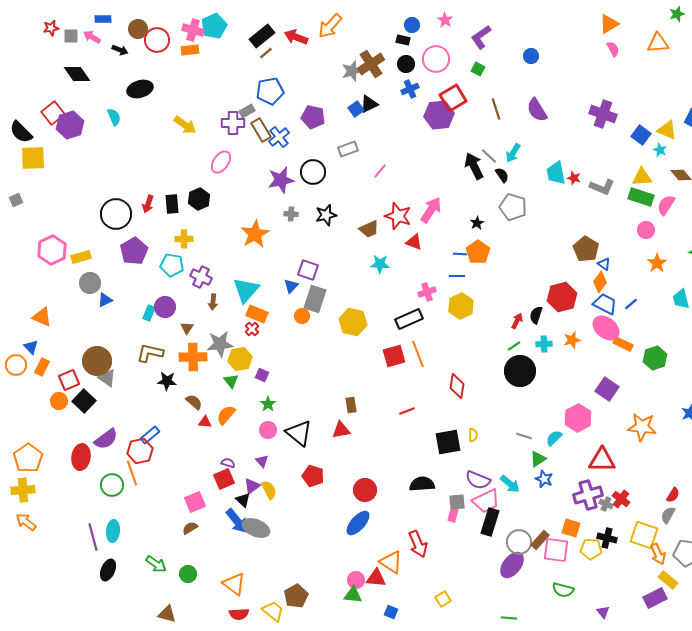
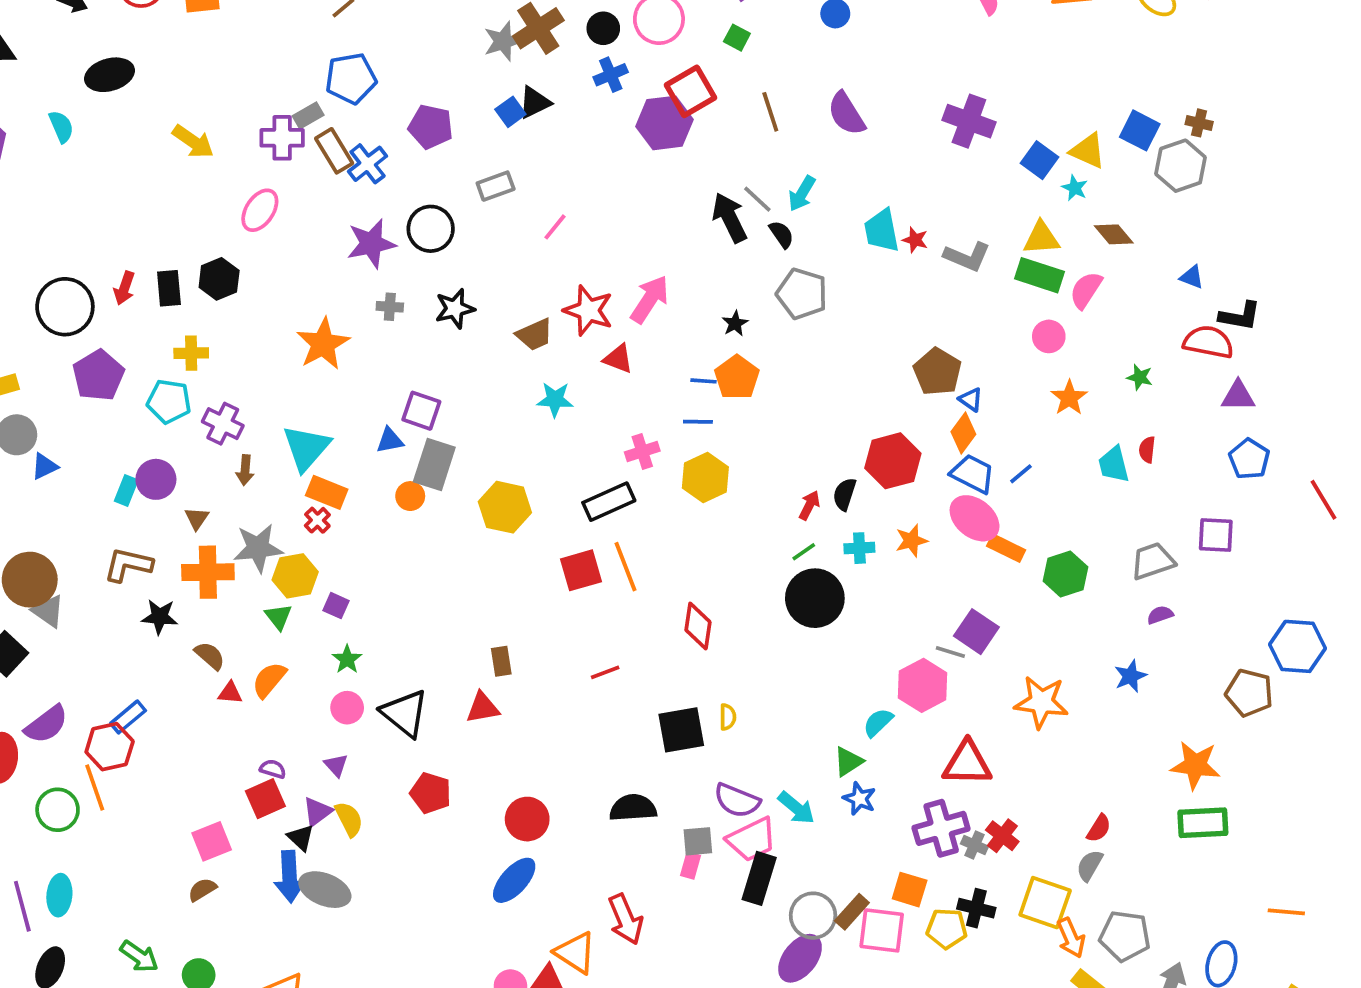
blue triangle: (291, 286) -> (390, 440), turned 35
gray line: (524, 436) -> (950, 652), moved
blue arrow: (237, 521) -> (290, 877), turned 36

